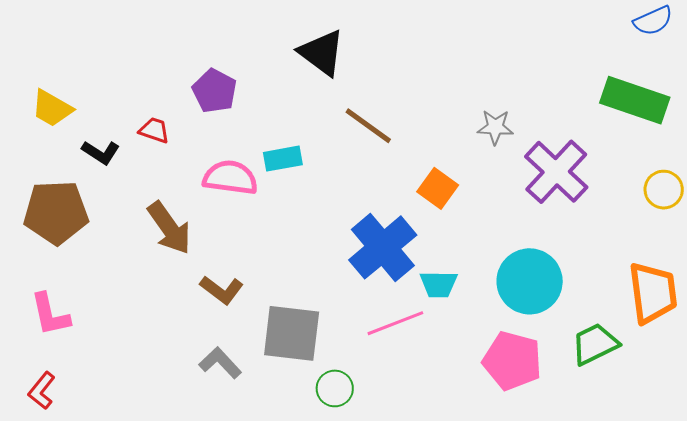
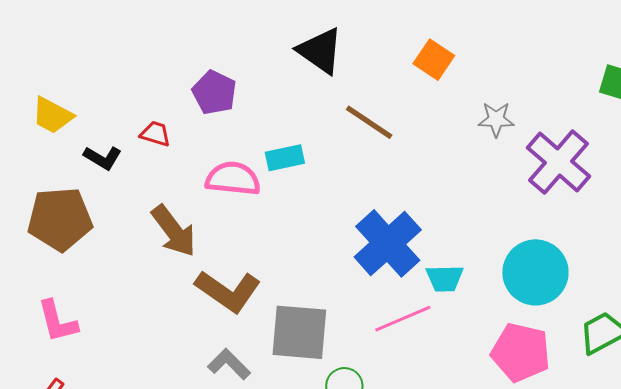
orange square: (438, 188) -> (434, 60), moved
brown L-shape: (222, 290) -> (228, 291), size x1.5

